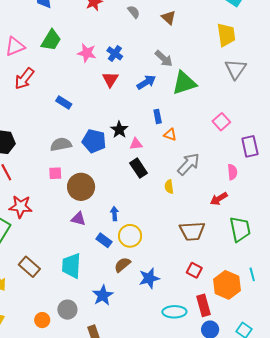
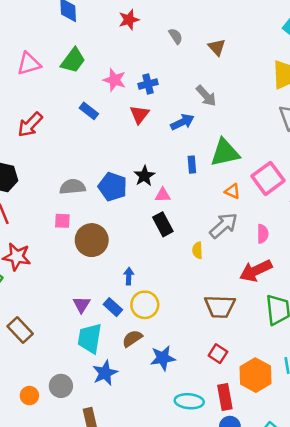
blue cross: (115, 53) -> (148, 84), turned 35
red arrow: (24, 79) -> (30, 125), moved
green triangle: (184, 83) -> (225, 153), moved
blue rectangle: (64, 102) -> (89, 111), moved
pink square: (221, 122) -> (268, 178), size x1.5
orange triangle: (170, 135) -> (232, 191), moved
pink semicircle: (232, 172) -> (263, 234), moved
red arrow: (219, 199) -> (256, 271), size x1.5
purple triangle: (78, 219) -> (82, 305), moved, turned 42
cyan trapezoid: (71, 266) -> (90, 338), moved

